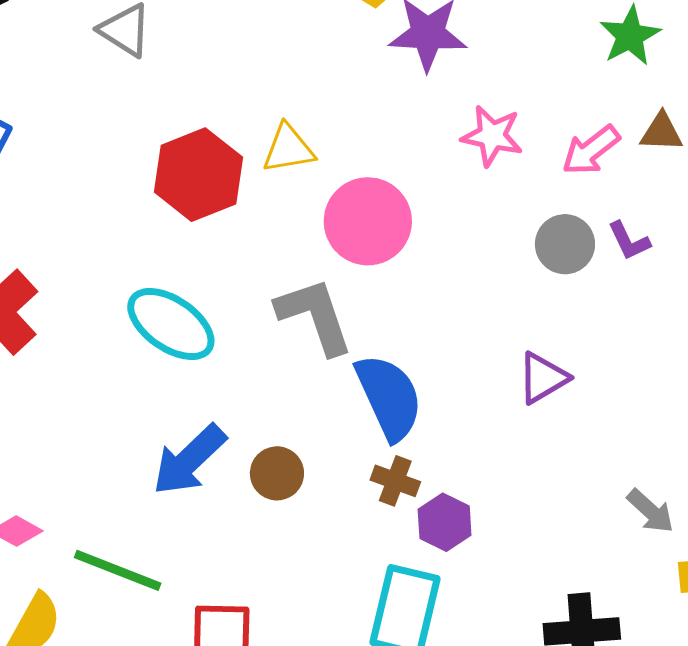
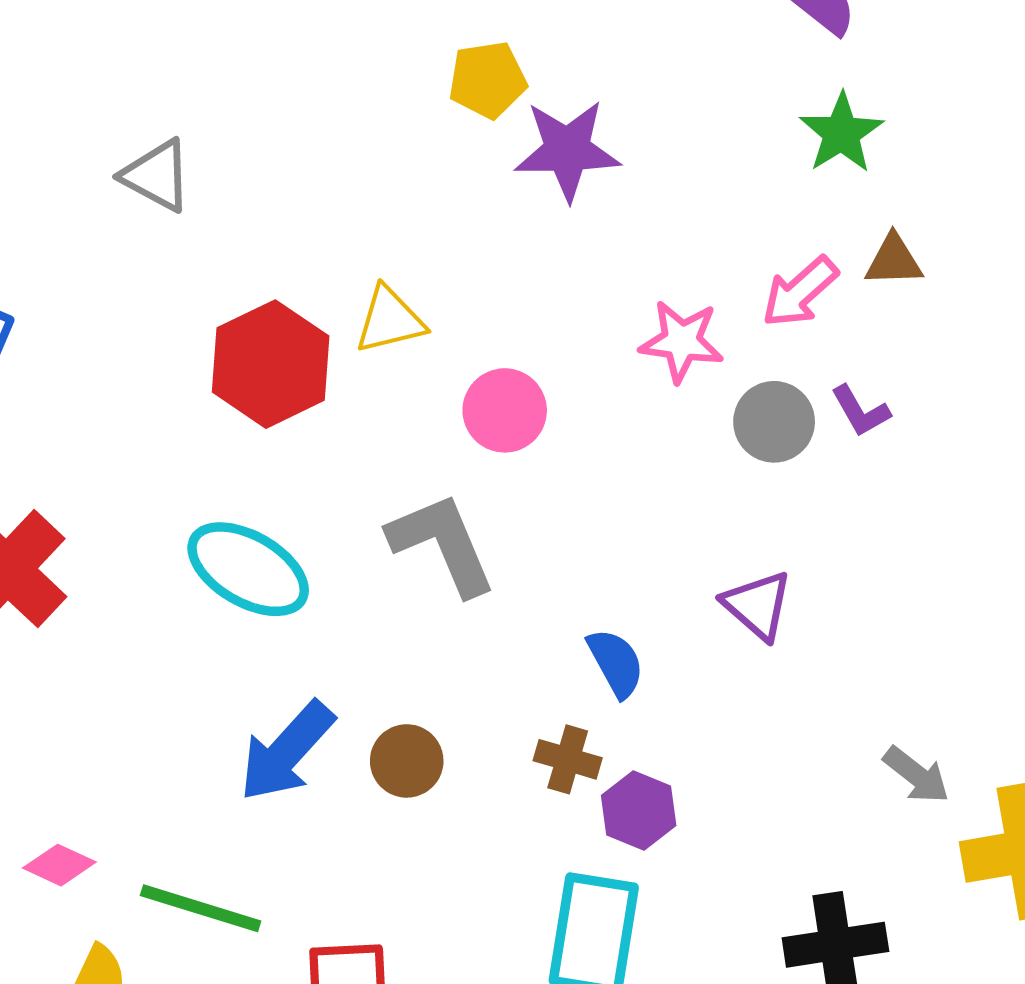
pink star: (492, 136) -> (682, 341), moved
pink circle: (368, 221) -> (505, 410), size x0.7
purple triangle: (543, 378) -> (757, 605), turned -44
blue semicircle: (389, 397) -> (616, 663), moved, size x0.6

